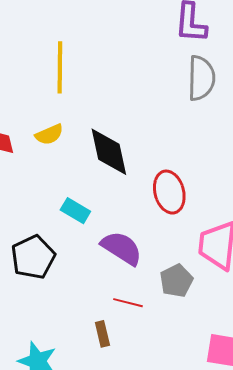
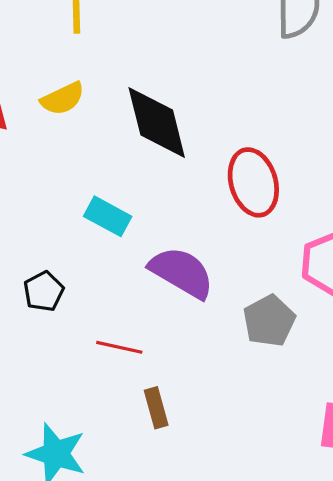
black pentagon: (33, 257) -> (44, 291), size x0.6
red line: (128, 303) -> (119, 347), moved

